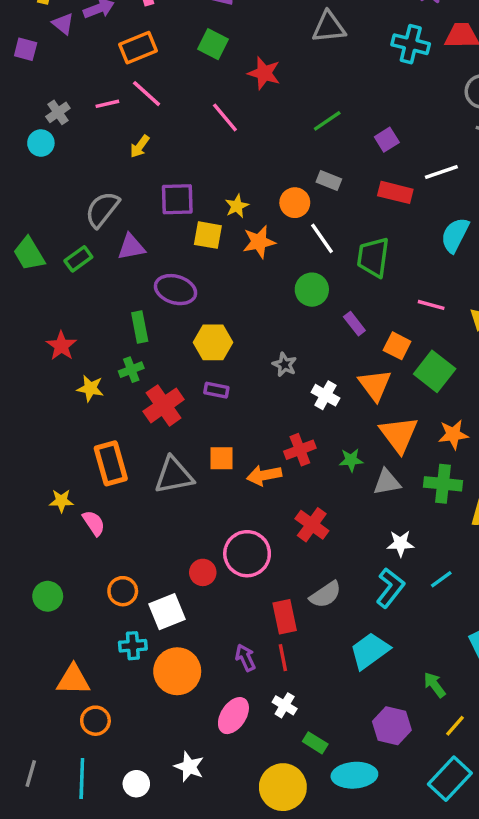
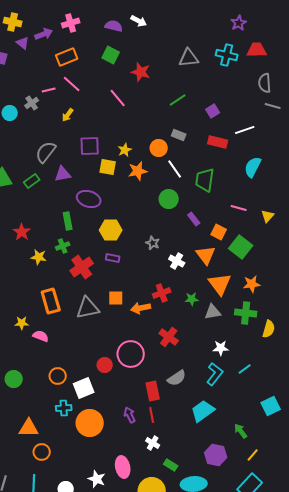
gray triangle: (329, 27) -> (189, 58), moved
gray cross: (58, 112) -> (32, 103), moved
pink semicircle: (94, 523) -> (41, 336), turned -35
pink ellipse: (233, 716) -> (123, 467), moved, turned -45

